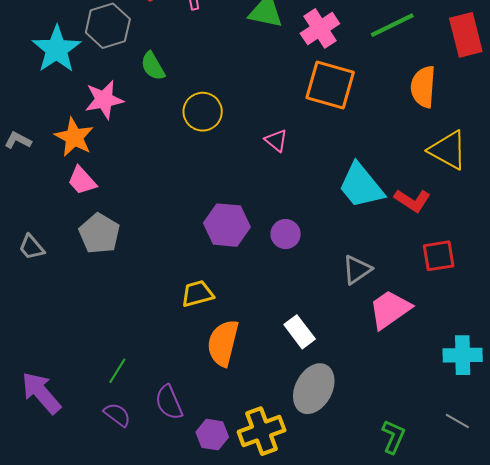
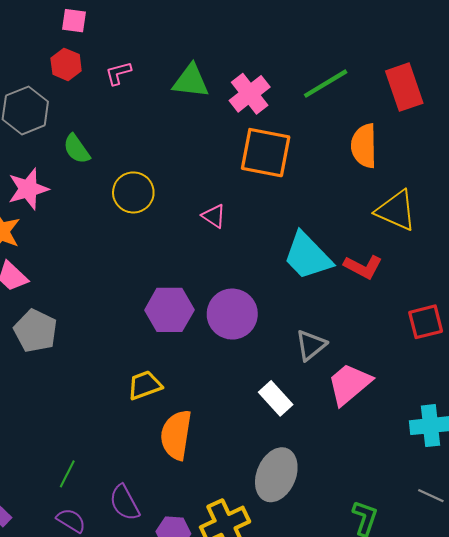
purple circle: (286, 234) -> (232, 314), size x1.6
red square: (439, 256) -> (426, 322), moved
white rectangle: (300, 332) -> (276, 398), moved

